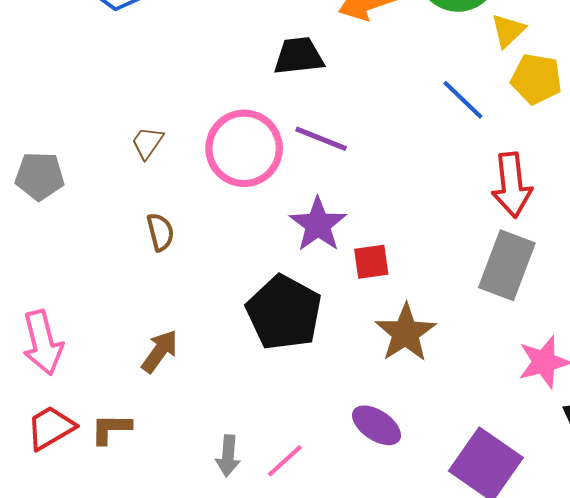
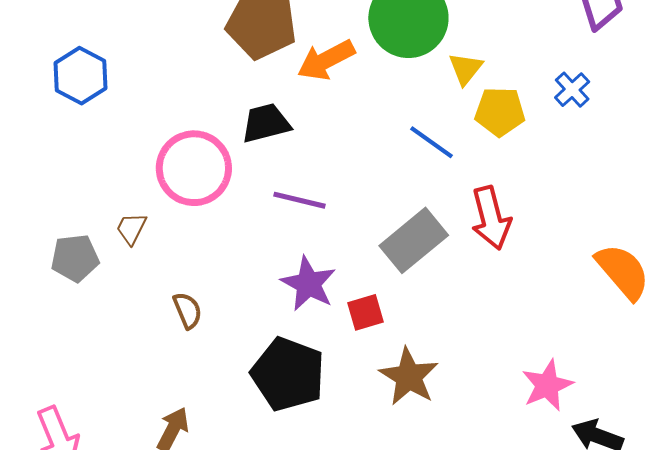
pink circle: (244, 148) -> (194, 168), moved
gray pentagon: (40, 176) -> (75, 258), moved
brown semicircle: (160, 232) -> (187, 310), moved
gray rectangle: (507, 265) -> (414, 240), moved, turned 38

